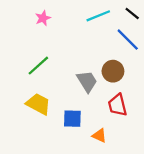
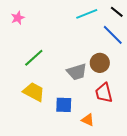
pink star: (43, 18) -> (18, 18), moved
gray trapezoid: (87, 81) -> (77, 72), turned 105

